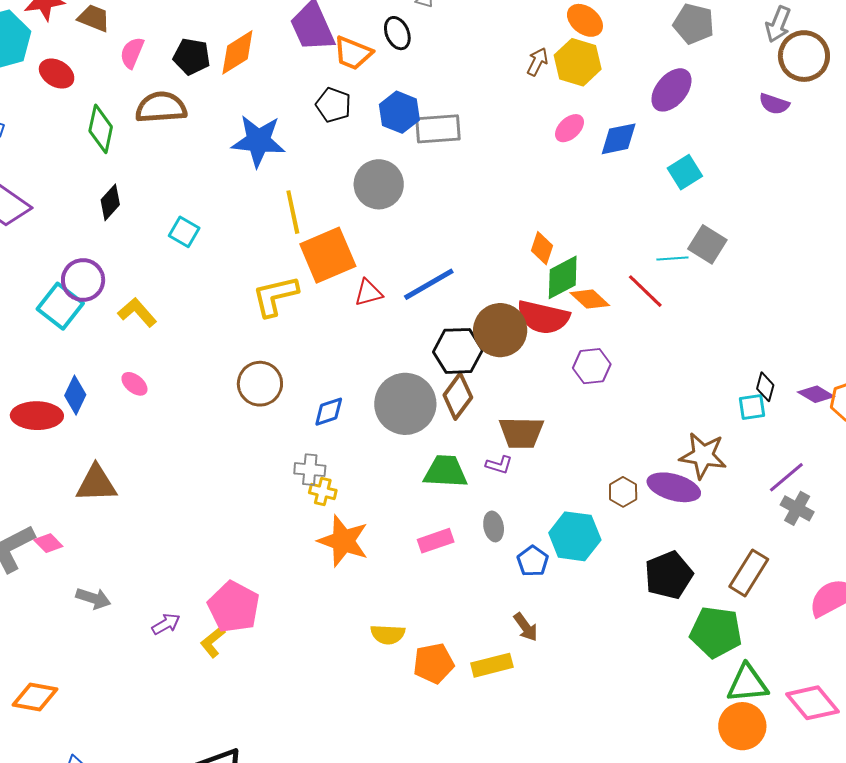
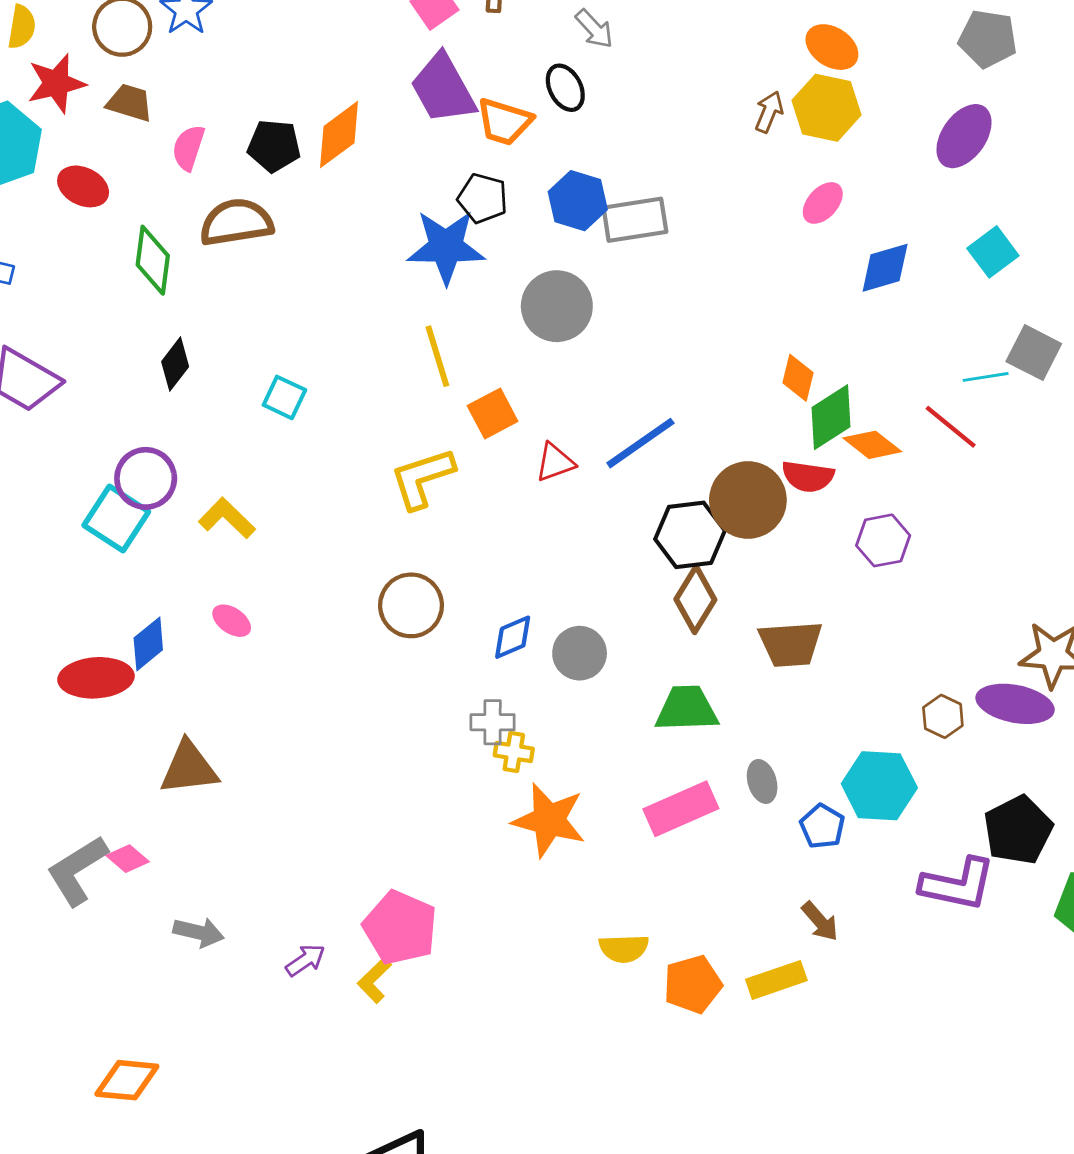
blue diamond: (619, 139) -> (885, 268), moved
blue star: (258, 141) -> (446, 247), moved
orange square: (328, 255) -> (493, 414), size x0.6
red semicircle: (543, 317) -> (808, 476), size x0.7
blue diamond: (75, 395) -> (148, 644), turned 30
gray circle: (405, 404) -> (580, 653), moved, size x0.6
purple L-shape: (499, 465) -> (958, 884), moved, size x2.0
pink rectangle: (436, 541) -> (681, 809), size x1.4

